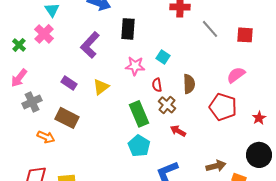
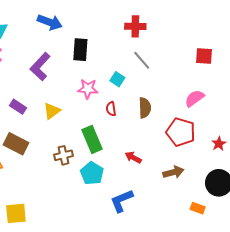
gray line: (210, 29) -> (142, 60), moved
brown cross: (167, 105) -> (63, 155), moved, turned 36
brown arrow: (216, 166) -> (173, 172), moved

